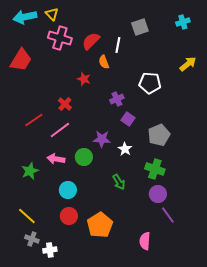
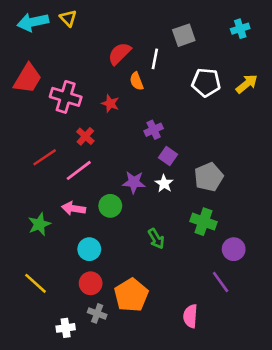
pink cross: (60, 38) -> (66, 97), moved
white pentagon: (150, 83) -> (206, 82), moved
white star: (125, 149) -> (164, 184), moved
purple circle: (158, 194) -> (234, 249), moved
gray cross: (32, 239) -> (97, 313), moved

